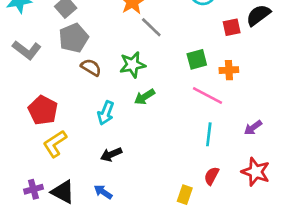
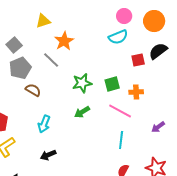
gray line: (151, 27) -> (51, 60), moved
green star: (133, 65) -> (82, 83), moved
green arrow: (145, 97) -> (82, 112), moved
purple arrow: (253, 128) -> (158, 127), moved

